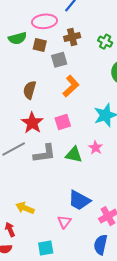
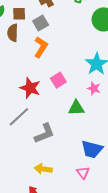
orange L-shape: (71, 86) -> (41, 47), moved
brown semicircle: (30, 90) -> (13, 33), moved
pink star: (96, 148) -> (94, 88), moved
gray L-shape: (45, 154) -> (44, 133), moved

